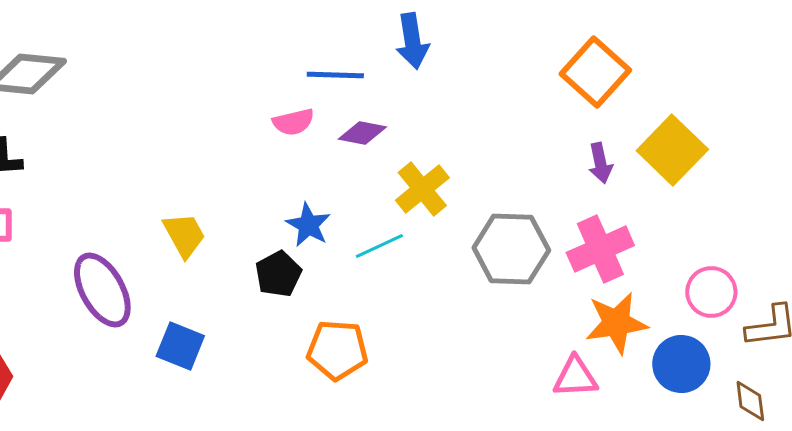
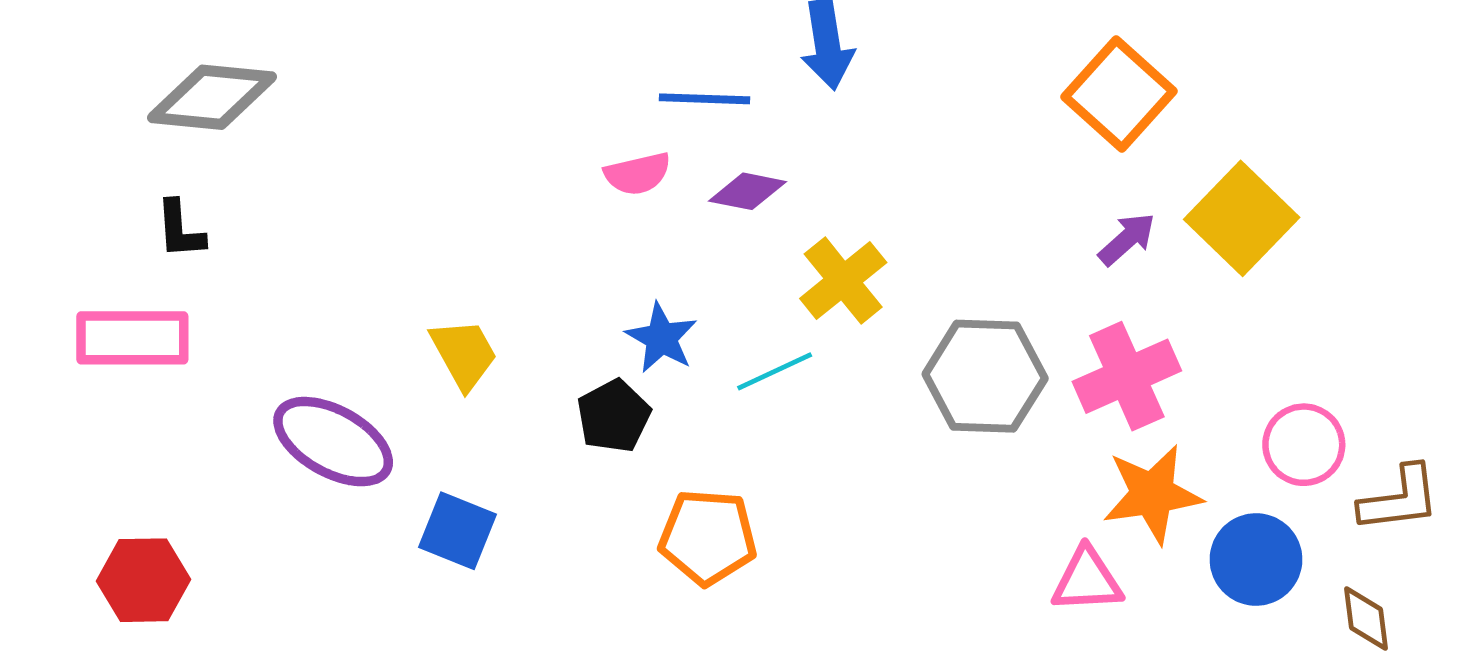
purple arrow: (600, 163) -> (1127, 239), turned -120
purple ellipse: (102, 290) -> (333, 442), turned -32

